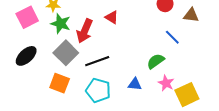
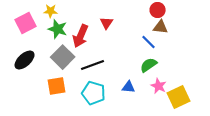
brown triangle: (191, 15) -> (161, 27), moved
red triangle: (112, 17) -> (107, 23), turned 32
blue line: (172, 37) -> (149, 42), moved
orange square: (60, 83) -> (57, 86), turned -30

